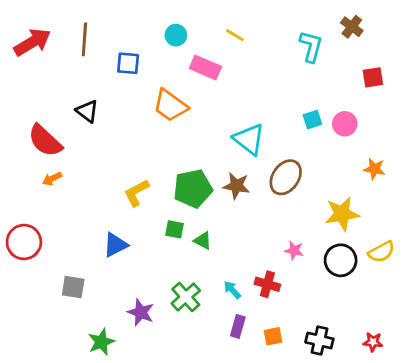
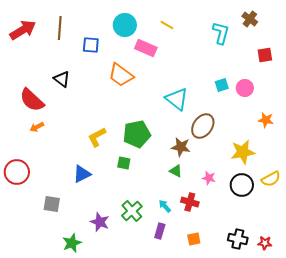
cyan circle: (176, 35) -> (125, 25), size x1.5
brown star: (236, 186) -> (181, 147), moved
green triangle: (203, 241) -> (176, 171), moved
purple rectangle: (238, 326) -> (160, 231), moved
black cross: (319, 341) -> (238, 239), moved

